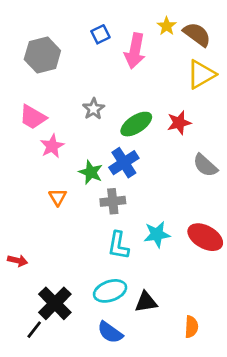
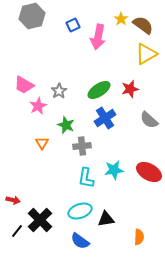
gray hexagon: (42, 55) -> (32, 16), moved
gray star: (93, 109) -> (59, 91), moved
blue cross: (124, 163) -> (105, 118), moved
red arrow: (18, 261) -> (13, 200), moved
black line: (34, 330) -> (17, 231), moved

